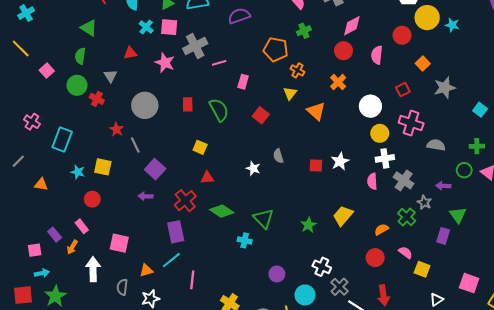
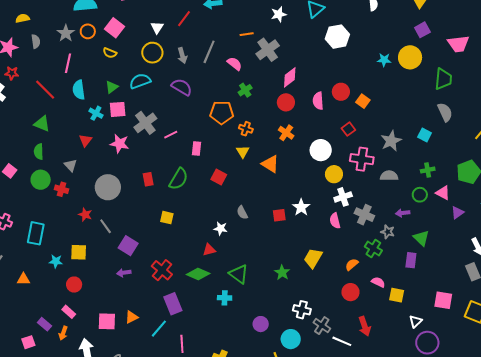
purple semicircle: (239, 16) -> (182, 87), turned 60
yellow circle: (427, 18) -> (410, 57), moved
red circle: (402, 35) -> (341, 92), moved
red triangle: (130, 53) -> (85, 140), turned -32
gray star: (445, 88) -> (391, 141), moved
green semicircle: (219, 110) -> (178, 179), turned 70
red triangle: (207, 178) -> (209, 250), moved
purple rectangle: (176, 232) -> (173, 304), moved
orange triangle: (146, 270) -> (132, 317), moved

